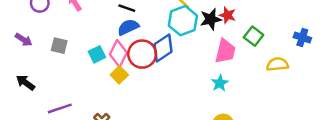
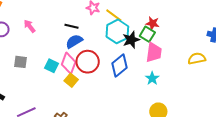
black star: (211, 19) -> (131, 40), moved
green square: (254, 36) -> (147, 34), moved
blue diamond: (163, 48) -> (120, 65), moved
cyan square: (97, 54) -> (51, 66), turned -32

